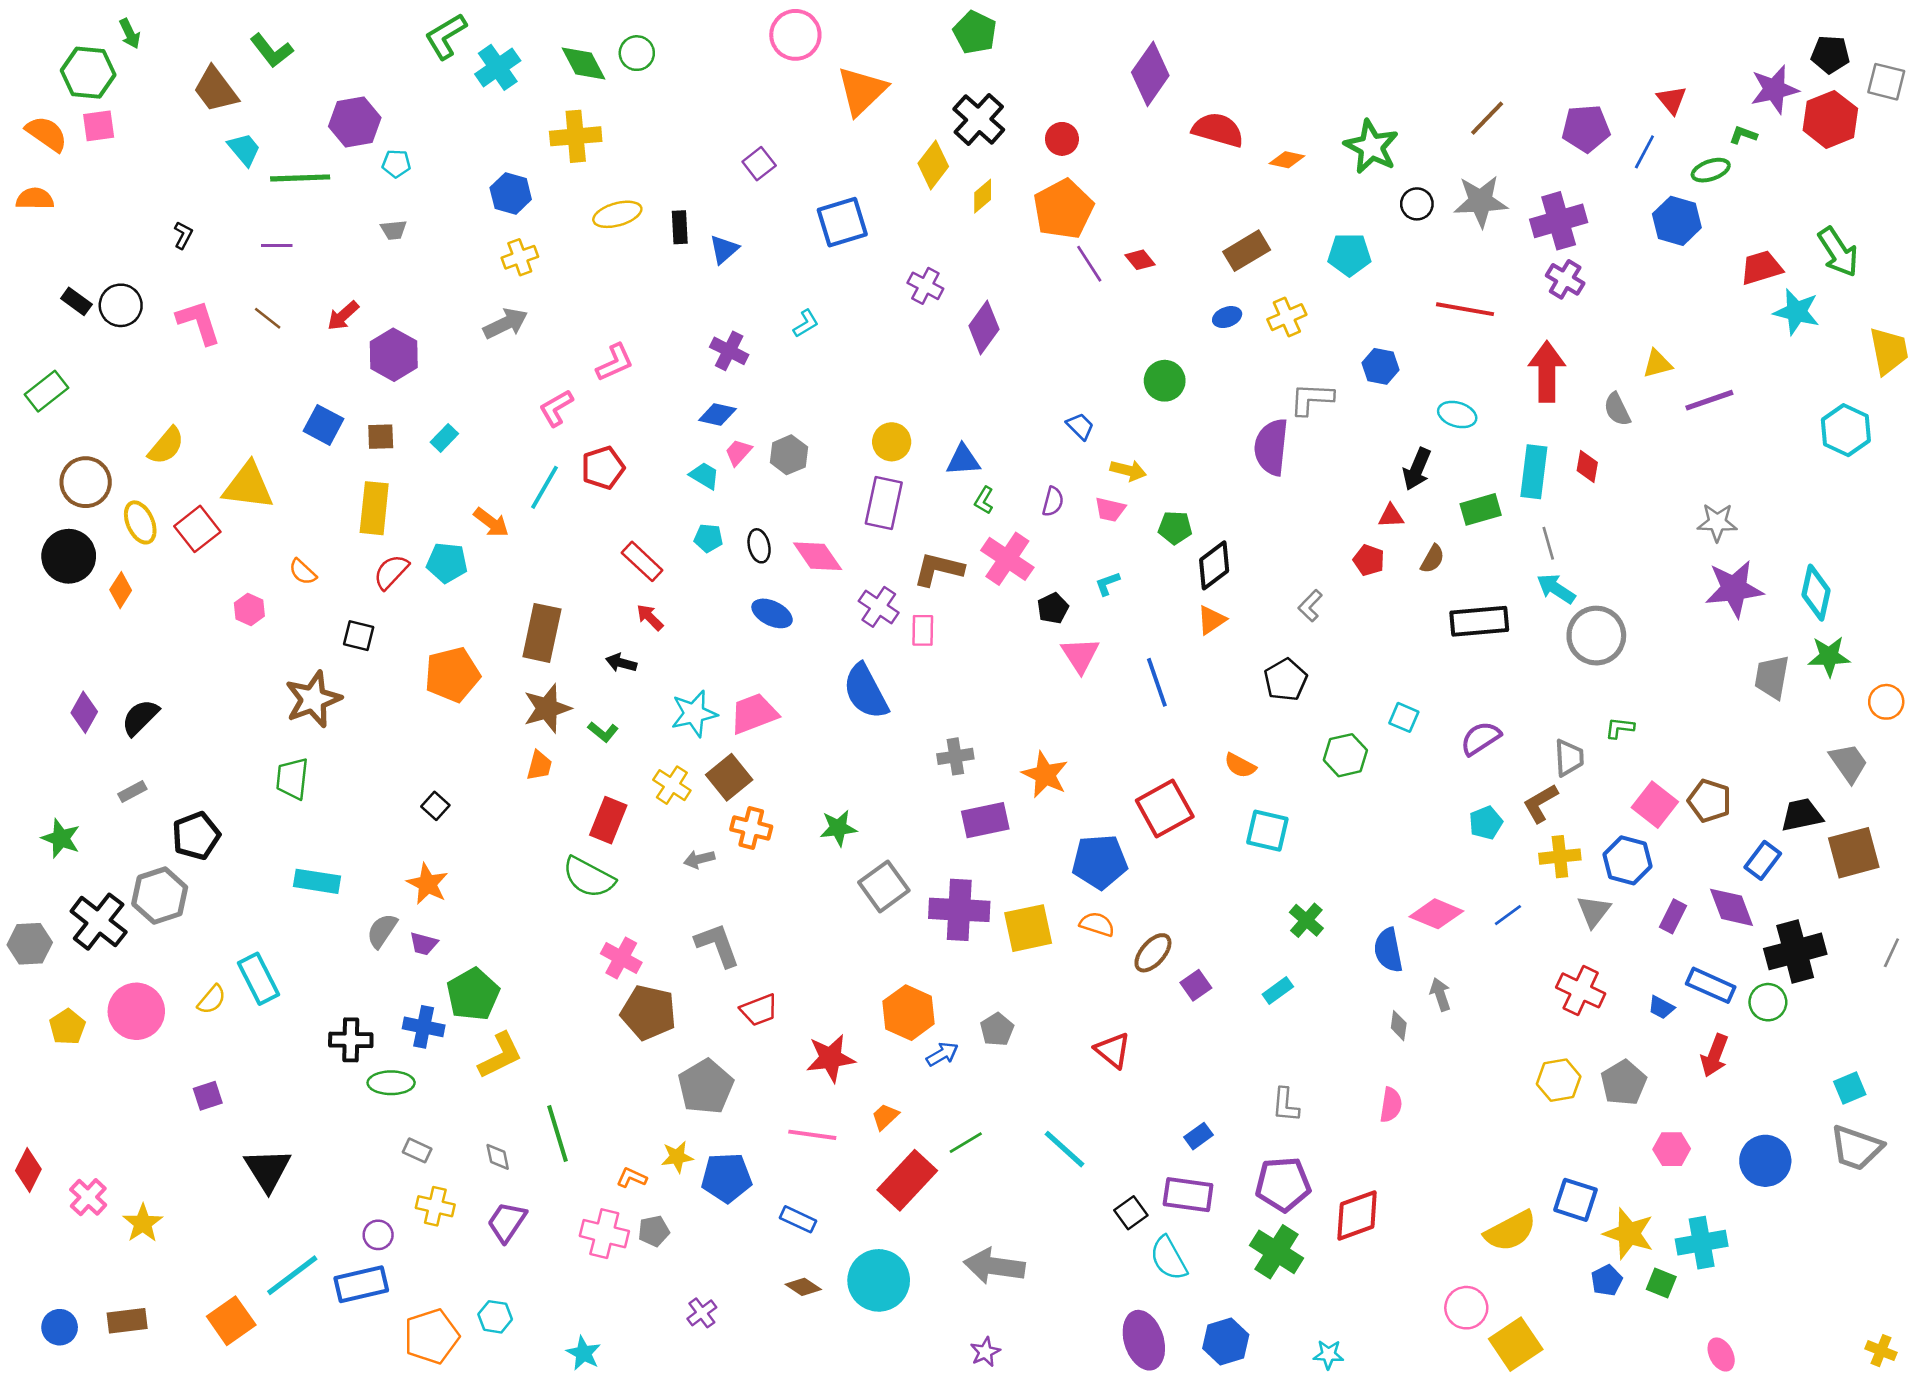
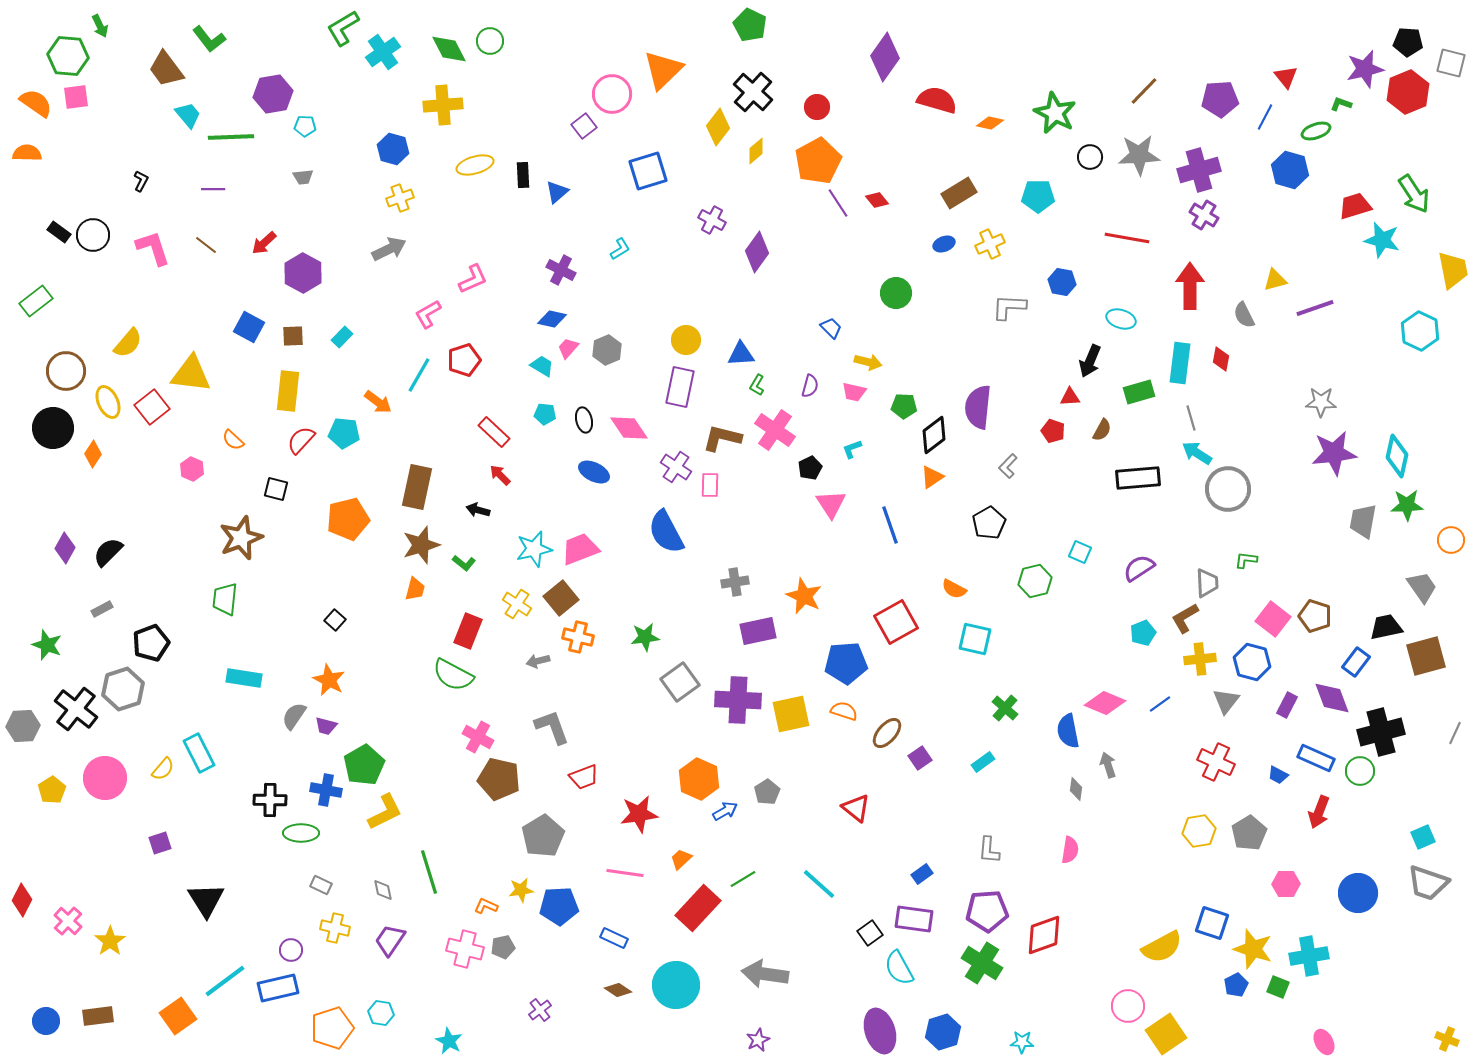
pink circle: (795, 35) -> (612, 94), moved
purple semicircle: (1271, 447) -> (978, 407), moved

